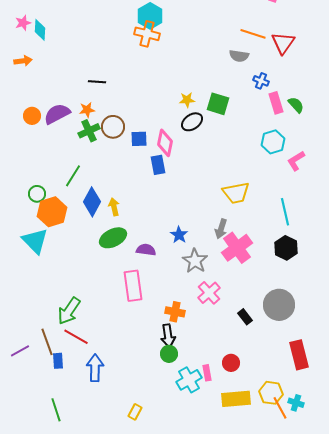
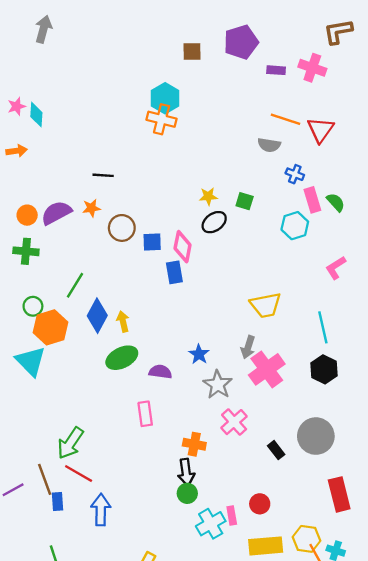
green square: (218, 104) -> (245, 201), size x0.7
green cross: (89, 131) -> (26, 251), moved, turned 30
cyan hexagon: (273, 142) -> (295, 226), moved
pink rectangle: (133, 286) -> (145, 414), size x0.7

